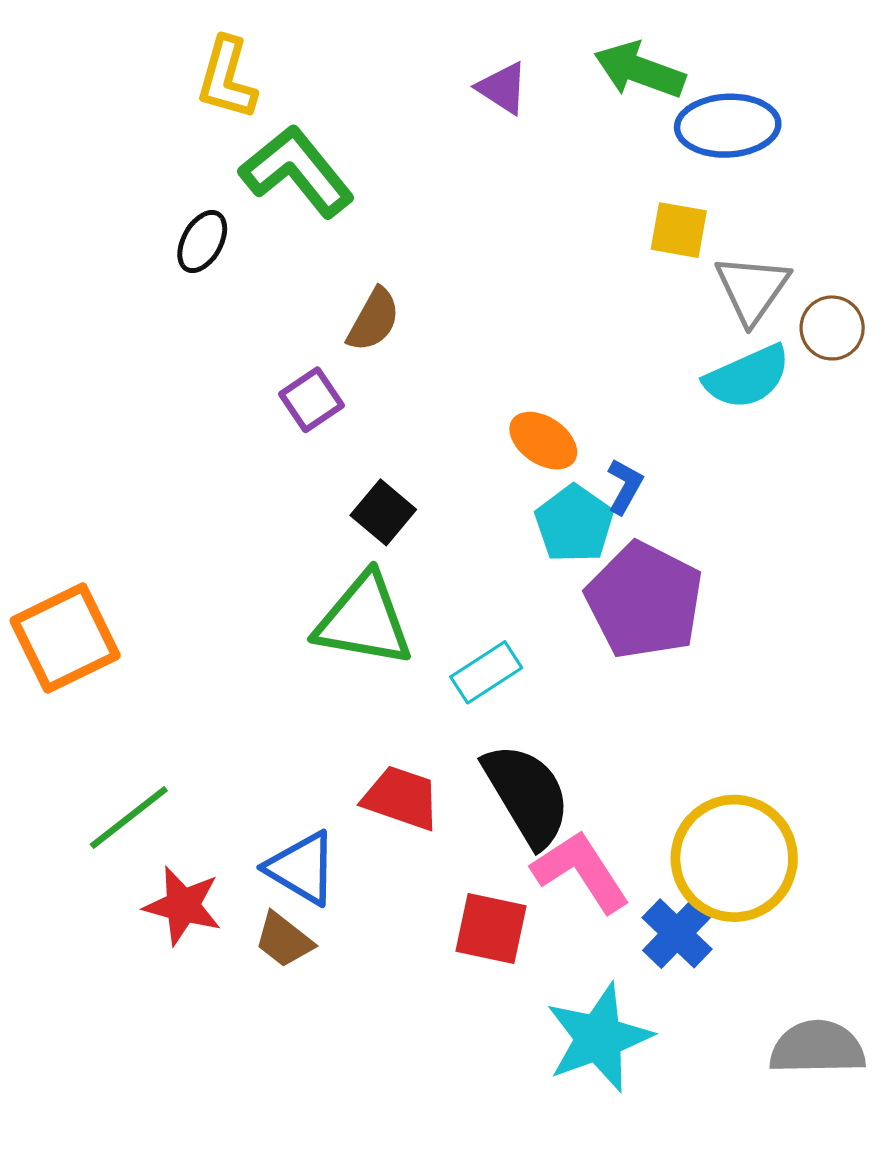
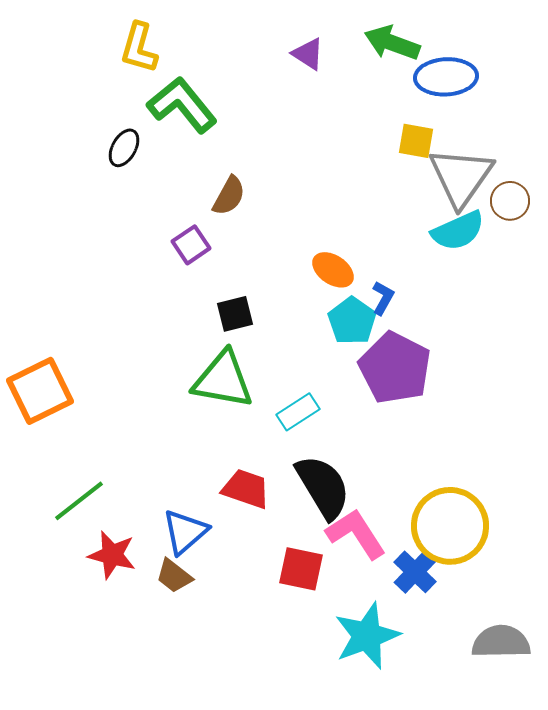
gray triangle: (752, 289) -> (461, 177), size x1.4
black square: (383, 512) -> (235, 314), turned 36
blue triangle: (302, 868) -> (185, 532), turned 48

